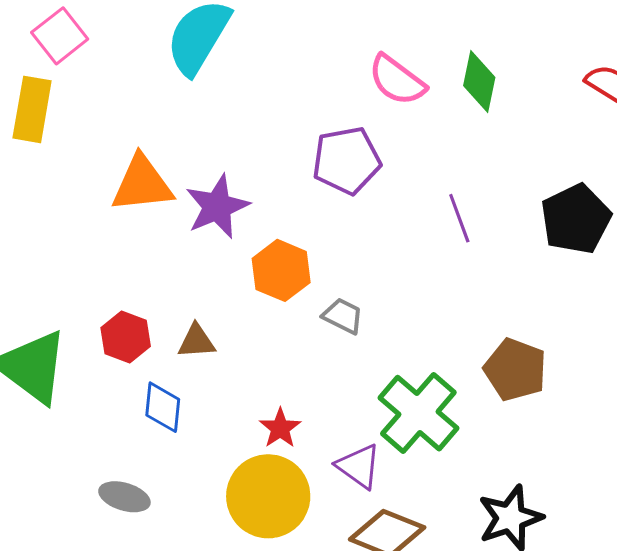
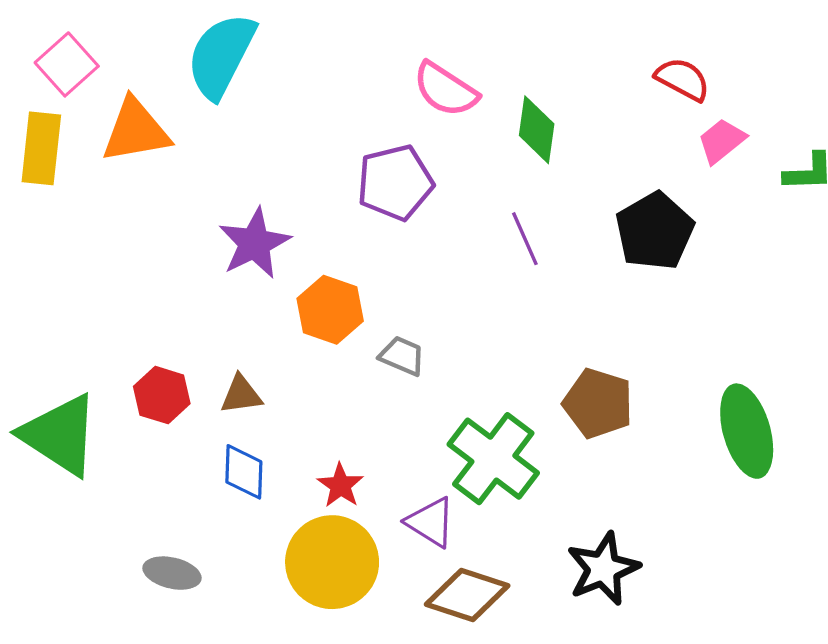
green diamond: (479, 81) -> (537, 130), moved
orange triangle: (142, 184) -> (136, 131), moved
blue diamond: (163, 407) -> (244, 472), moved

